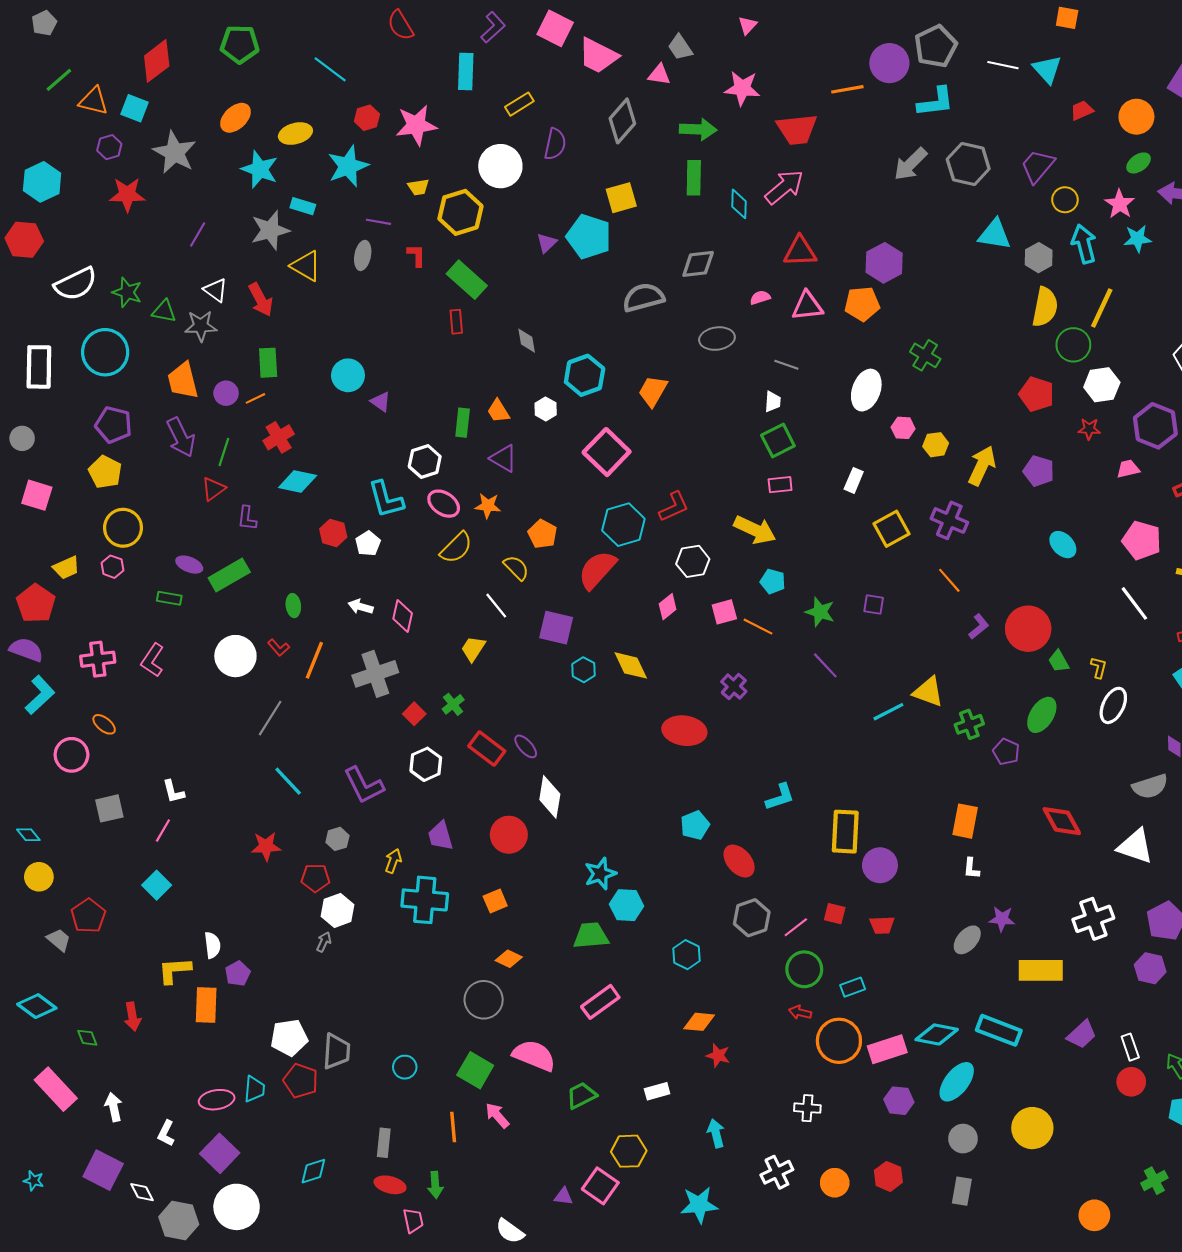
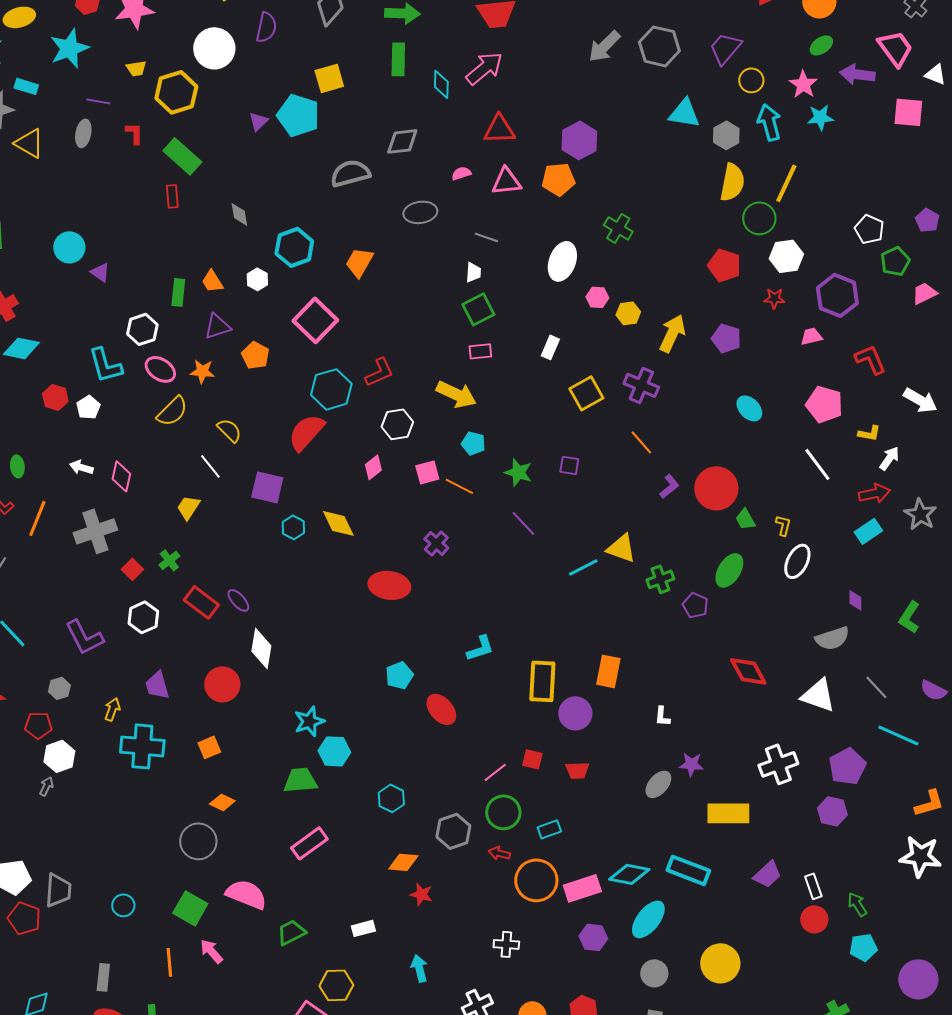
purple triangle: (504, 458) -> (217, 326), turned -48
orange pentagon: (542, 534) -> (255, 355), moved
orange rectangle: (965, 821) -> (608, 671), moved
gray hexagon: (752, 918) -> (453, 831), moved

